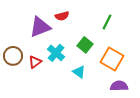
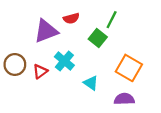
green line: (107, 22) -> (112, 20), moved
green square: (85, 45) -> (98, 38), moved
purple semicircle: (119, 86) -> (124, 99), moved

